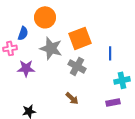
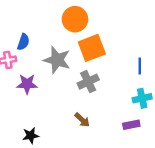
orange circle: (45, 17) -> (75, 19), moved
blue line: (110, 53) -> (140, 66), moved
gray cross: (77, 66) -> (88, 82), turned 36

